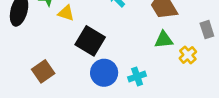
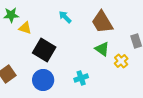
green triangle: (164, 40) -> (102, 49), turned 42
blue circle: (104, 73) -> (43, 80), moved

